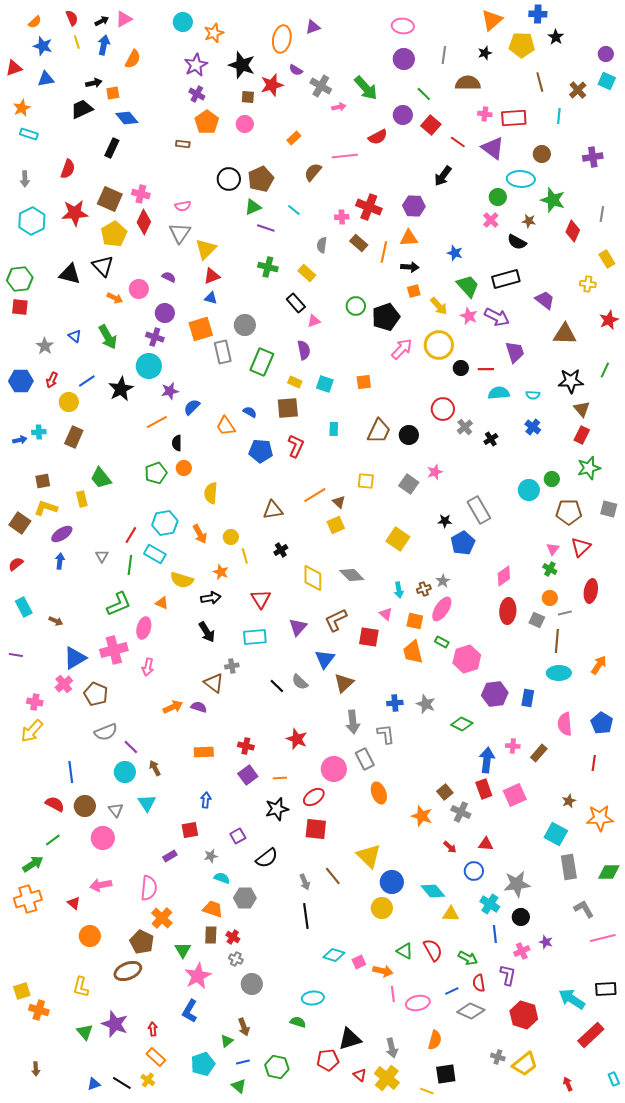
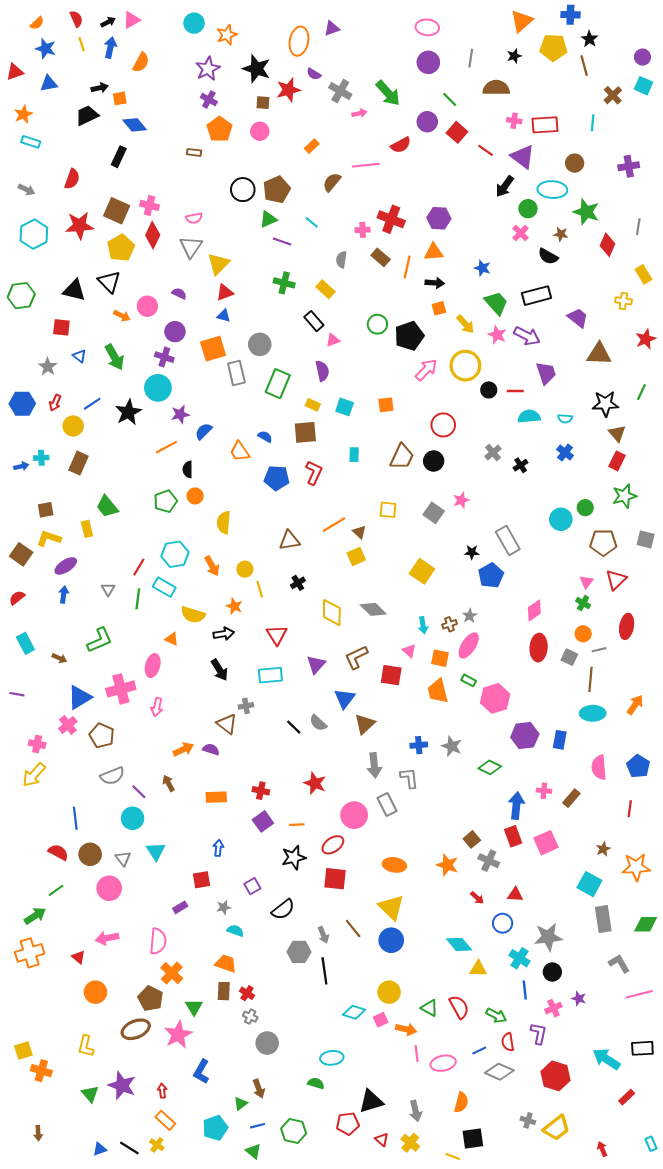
brown line: (540, 82) -> (584, 66), moved
black arrow: (443, 176) -> (505, 186), moved
gray arrow: (25, 179) -> (27, 190), turned -63
red square: (20, 307) -> (61, 327), moved
red circle: (443, 409) -> (443, 425), moved
green L-shape: (119, 604) -> (100, 640), moved
brown arrow: (155, 768) -> (169, 783), moved
orange ellipse: (379, 793) -> (394, 865), moved, turned -60
blue circle: (392, 882) -> (391, 940), moved
gray hexagon: (245, 898) -> (299, 952), moved
yellow circle: (382, 908) -> (389, 992), moved
pink star: (198, 976) -> (178, 1035), moved
red rectangle: (591, 1035) -> (627, 1097), size x0.6
yellow cross: (387, 1078) -> (410, 1143), size x0.7

